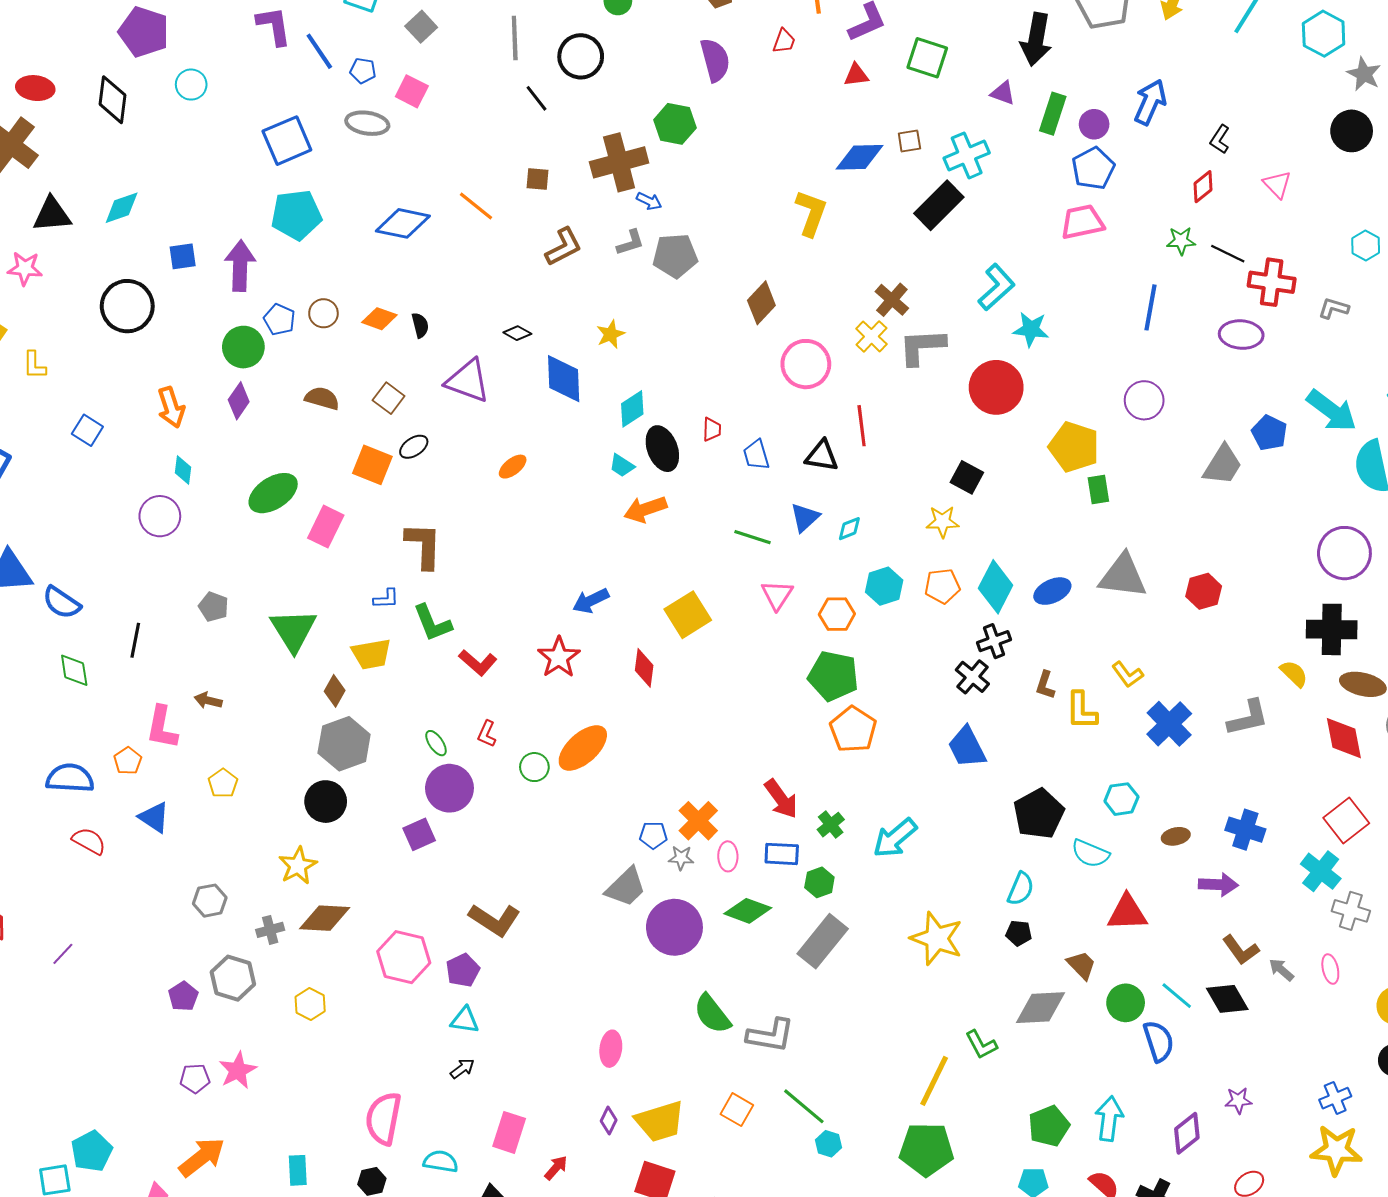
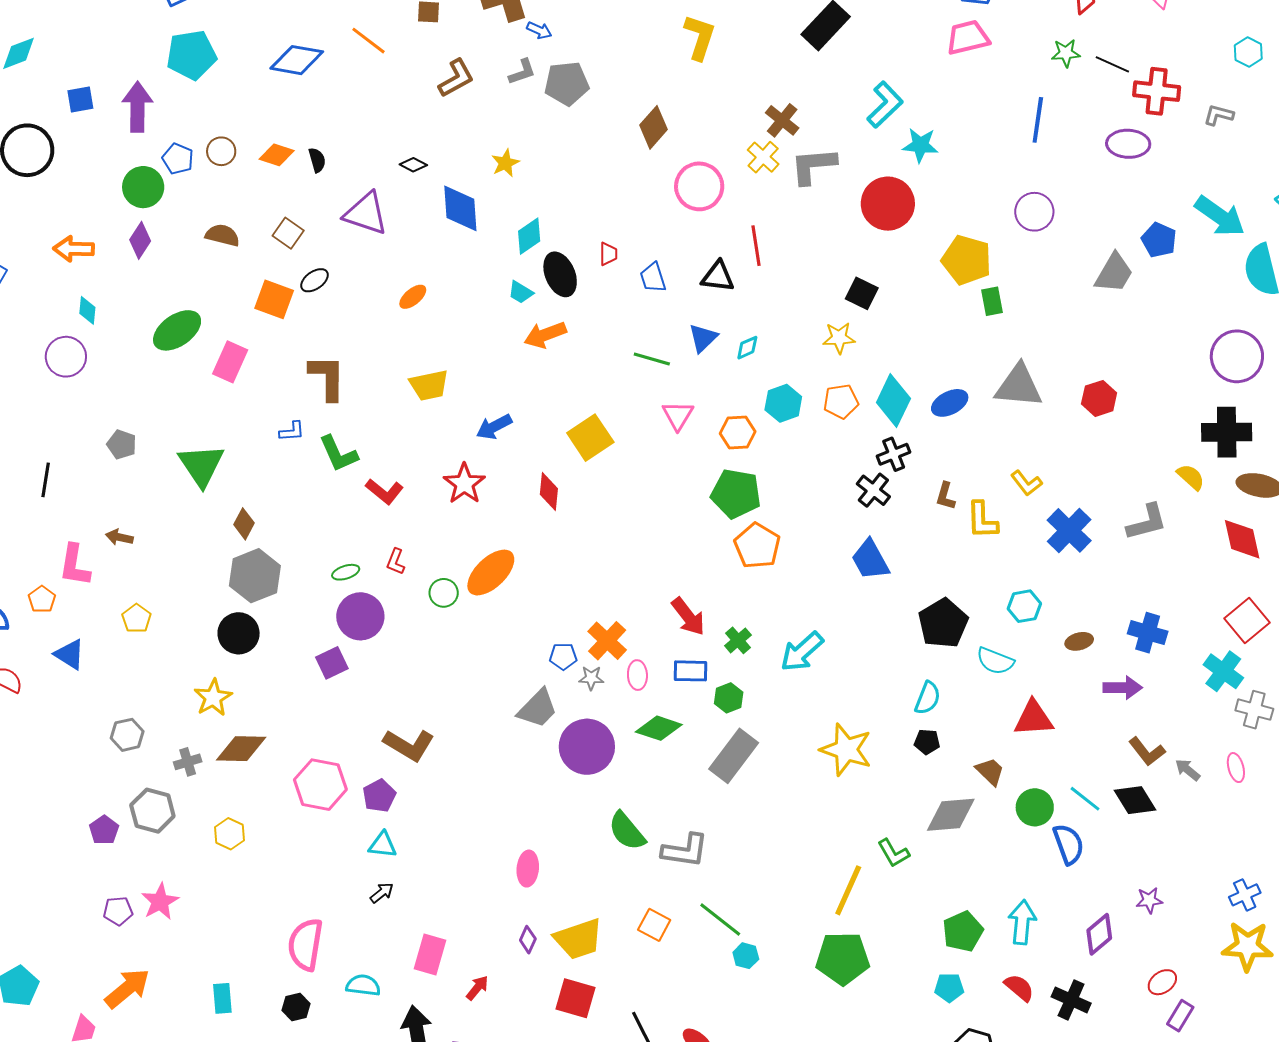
orange arrow: (171, 407) -> (74, 249), turned 111
yellow trapezoid: (371, 654) -> (429, 385), moved
green ellipse: (436, 743) -> (346, 572), turned -72

